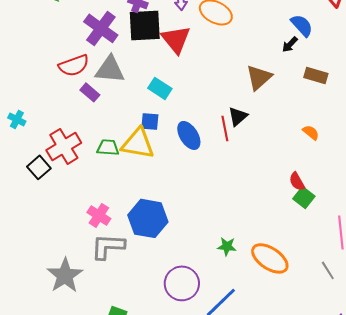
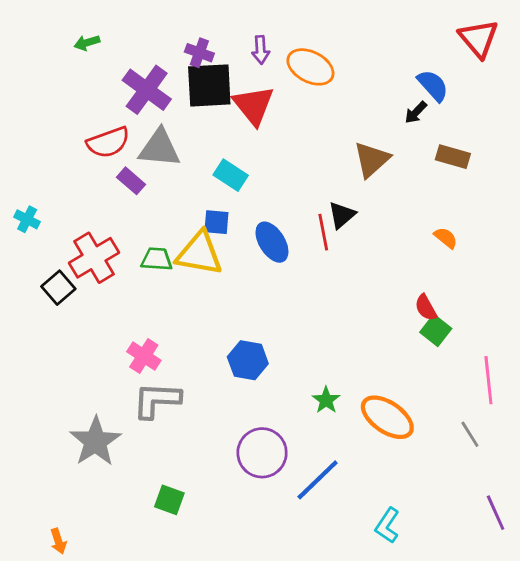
blue hexagon: (148, 218) -> (248, 360), moved, size x0.7
green star: (227, 246) -> (326, 400), turned 30

